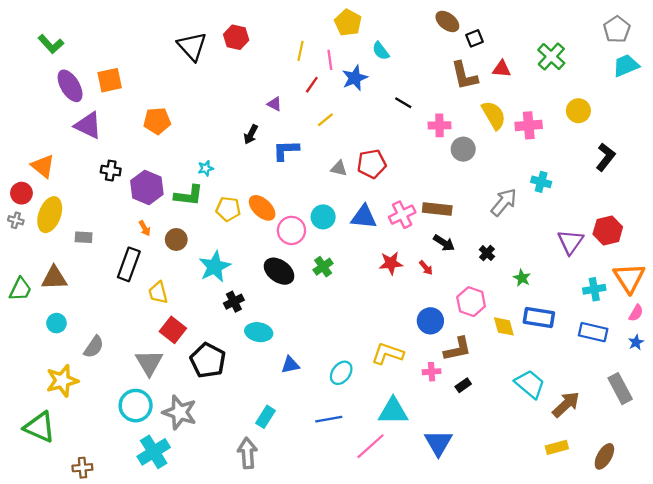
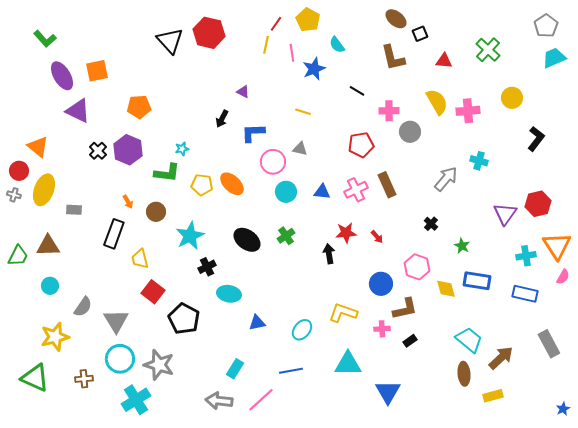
red hexagon: (236, 37) -> (209, 33), size x1.4
brown L-shape: (464, 76) -> (393, 58), moved
red line: (312, 85) -> (276, 24), moved
yellow line: (325, 120) -> (303, 112), moved, turned 56
red pentagon: (372, 164) -> (361, 145), moved
black cross: (111, 171) -> (98, 151), turned 36
purple hexagon: (147, 188) -> (128, 150), moved
brown rectangle: (437, 209) -> (387, 185), turned 60
blue triangle: (364, 217) -> (322, 192), size x0.7
pink circle: (291, 230) -> (273, 162), moved
black arrow: (444, 243) -> (329, 254), moved, turned -132
blue star: (636, 342) -> (563, 409), moved
gray triangle: (149, 363) -> (116, 321), moved
pink line: (371, 446) -> (261, 400), moved
gray arrow: (247, 453) -> (219, 401), turned -80
brown ellipse: (604, 456) -> (464, 374), moved, turned -35
brown cross: (82, 468) -> (84, 379), moved

